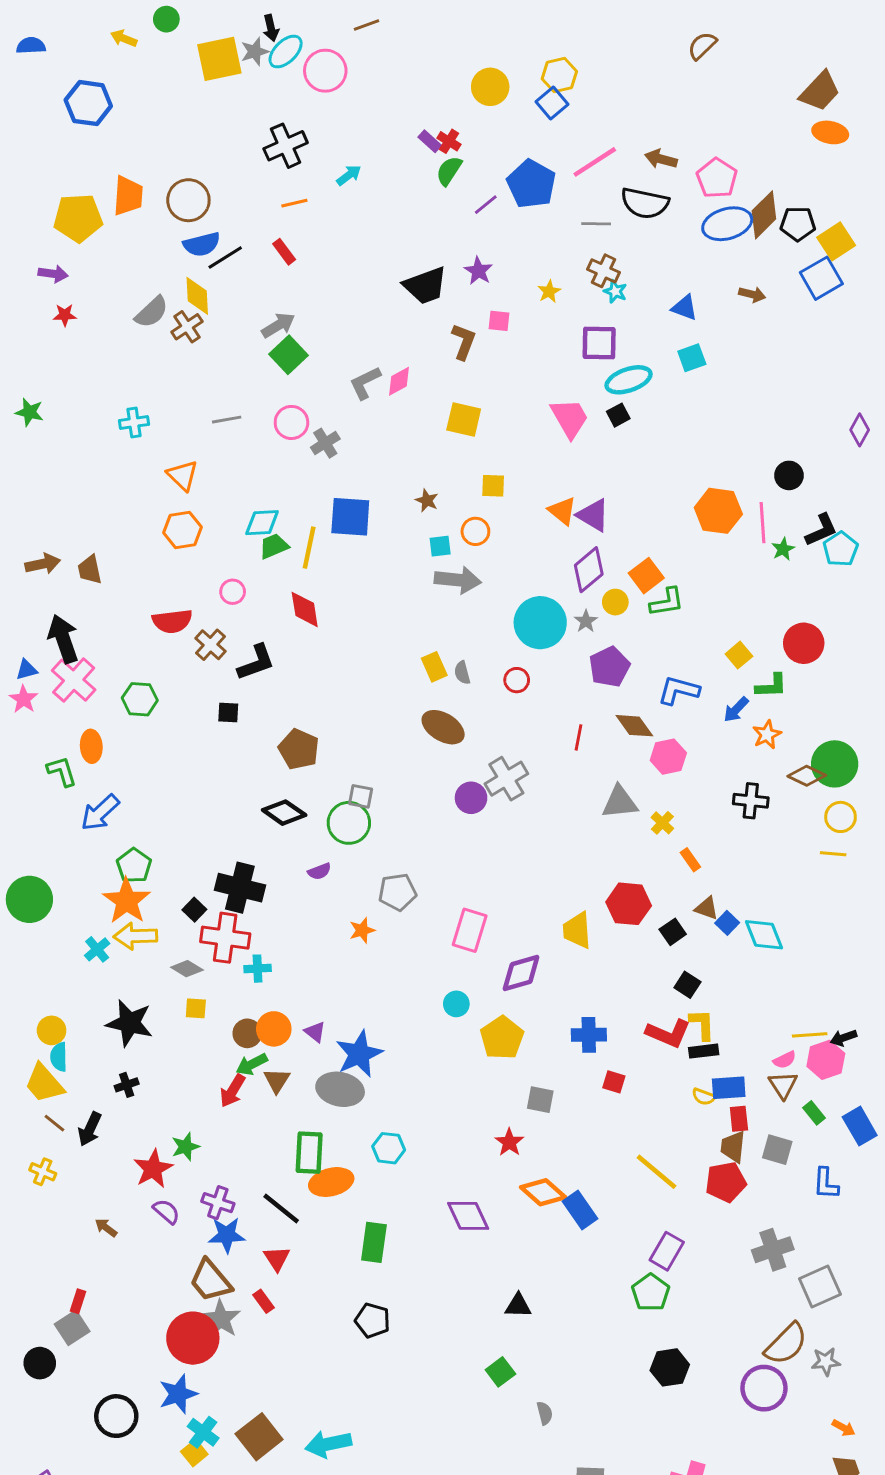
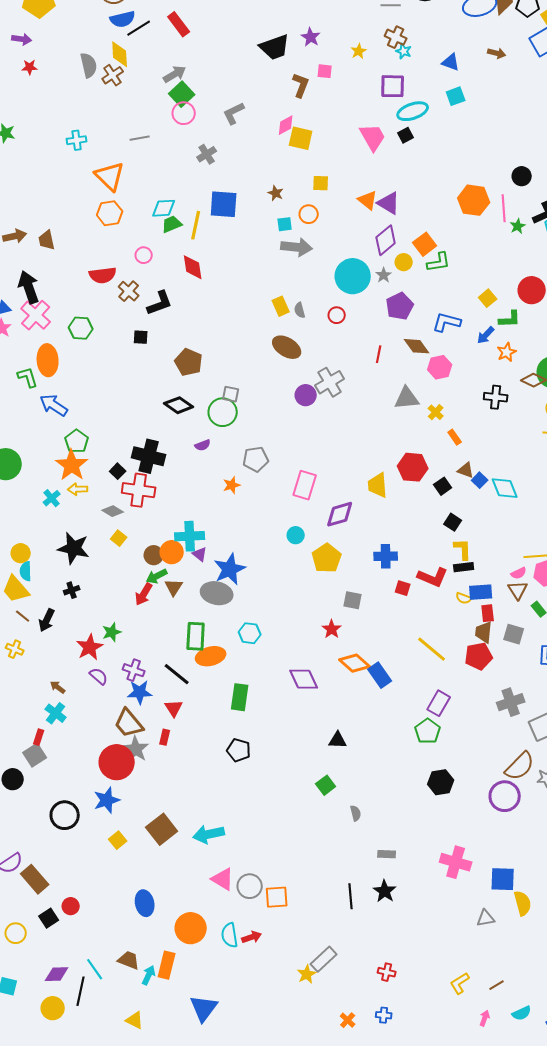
red rectangle: (284, 252) -> (179, 24), size x1.4
gray semicircle: (152, 312) -> (89, 65), turned -60
pink diamond: (399, 381) -> (286, 125), moved
pink circle: (291, 422) -> (184, 113), moved
orange triangle: (183, 475) -> (110, 176), size x1.4
orange ellipse: (91, 746) -> (48, 360), size x1.4
blue arrow: (100, 813) -> (54, 405), turned 76
yellow arrow: (135, 936) -> (78, 489), size x0.7
cyan cross: (258, 969) -> (190, 536), moved, size x1.6
yellow square: (196, 1008) -> (119, 538), turned 35
red L-shape: (668, 1033) -> (433, 577), moved
red rectangle: (263, 1301) -> (165, 737), turned 49
cyan cross: (203, 1432) -> (56, 713), moved

